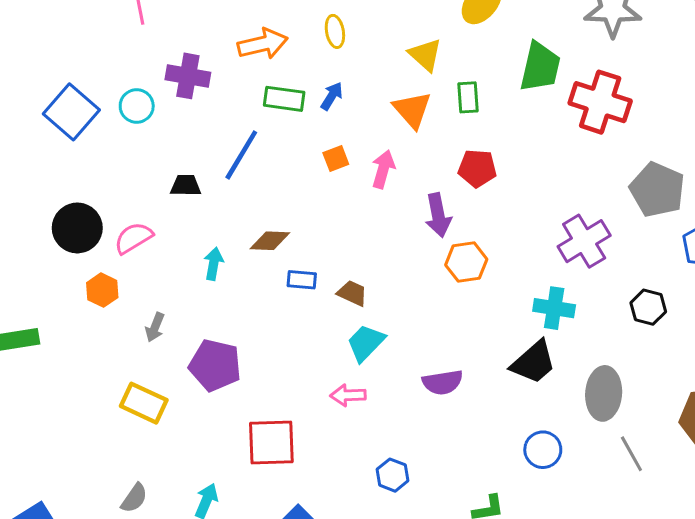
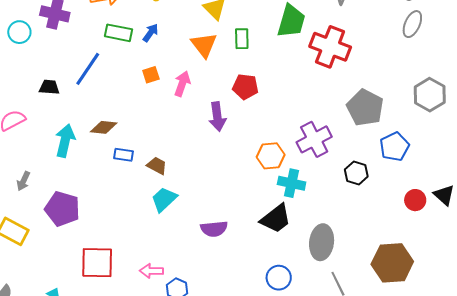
orange hexagon: (466, 262) -> (271, 156), moved
cyan arrow: (214, 264) -> (65, 141), size x1.5
black hexagon: (648, 307) -> (356, 173), moved
pink arrow: (348, 395) -> (151, 271), moved

